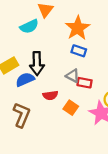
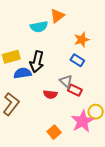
orange star: (78, 28) -> (82, 40), size x0.7
red semicircle: (50, 95) -> (50, 94), moved
orange square: (71, 108) -> (54, 132), moved

